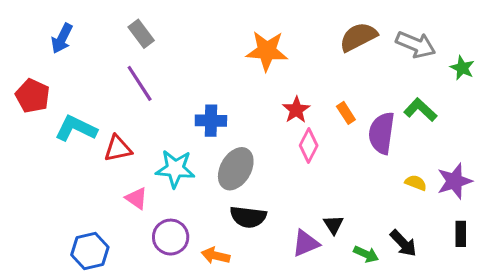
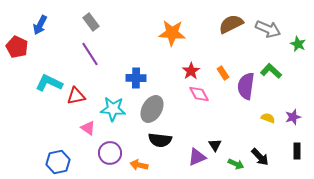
red pentagon: (32, 96) -> (17, 47), moved
pink diamond: (309, 145) -> (199, 94), turned -55
purple star: (455, 181) -> (293, 117), size x0.7

